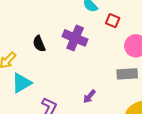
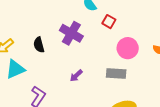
black semicircle: (39, 44) -> (39, 45), moved
purple arrow: (89, 96) -> (76, 76), moved

